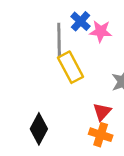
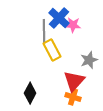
blue cross: (81, 21) -> (59, 18), size x1.5
red triangle: (102, 112) -> (74, 81), size x1.6

